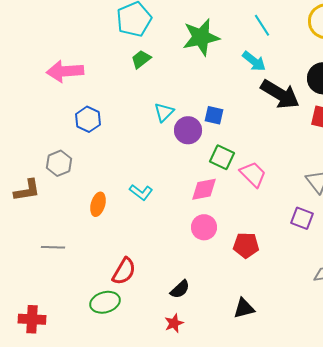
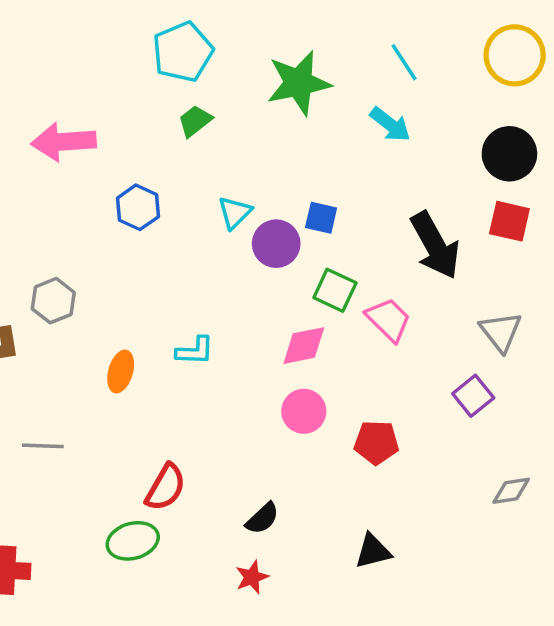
black arrow: (280, 94) -> (435, 245), moved, turned 30
blue hexagon: (88, 119) -> (138, 207), moved
cyan L-shape: (141, 192) -> (195, 351), turned -35
purple square: (302, 218) -> (473, 396), turned 30

